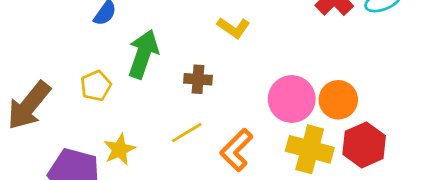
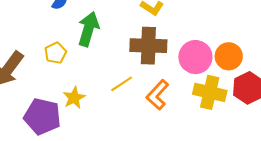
brown cross: (198, 79) -> (148, 46), moved, size x1.8

